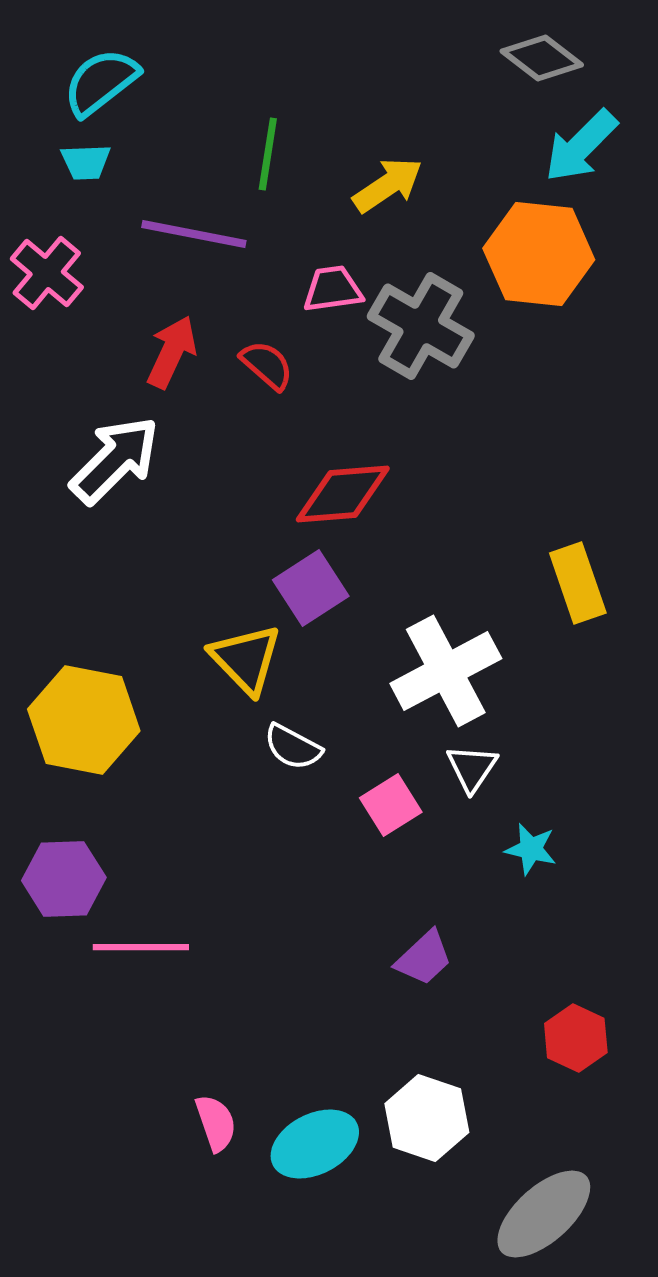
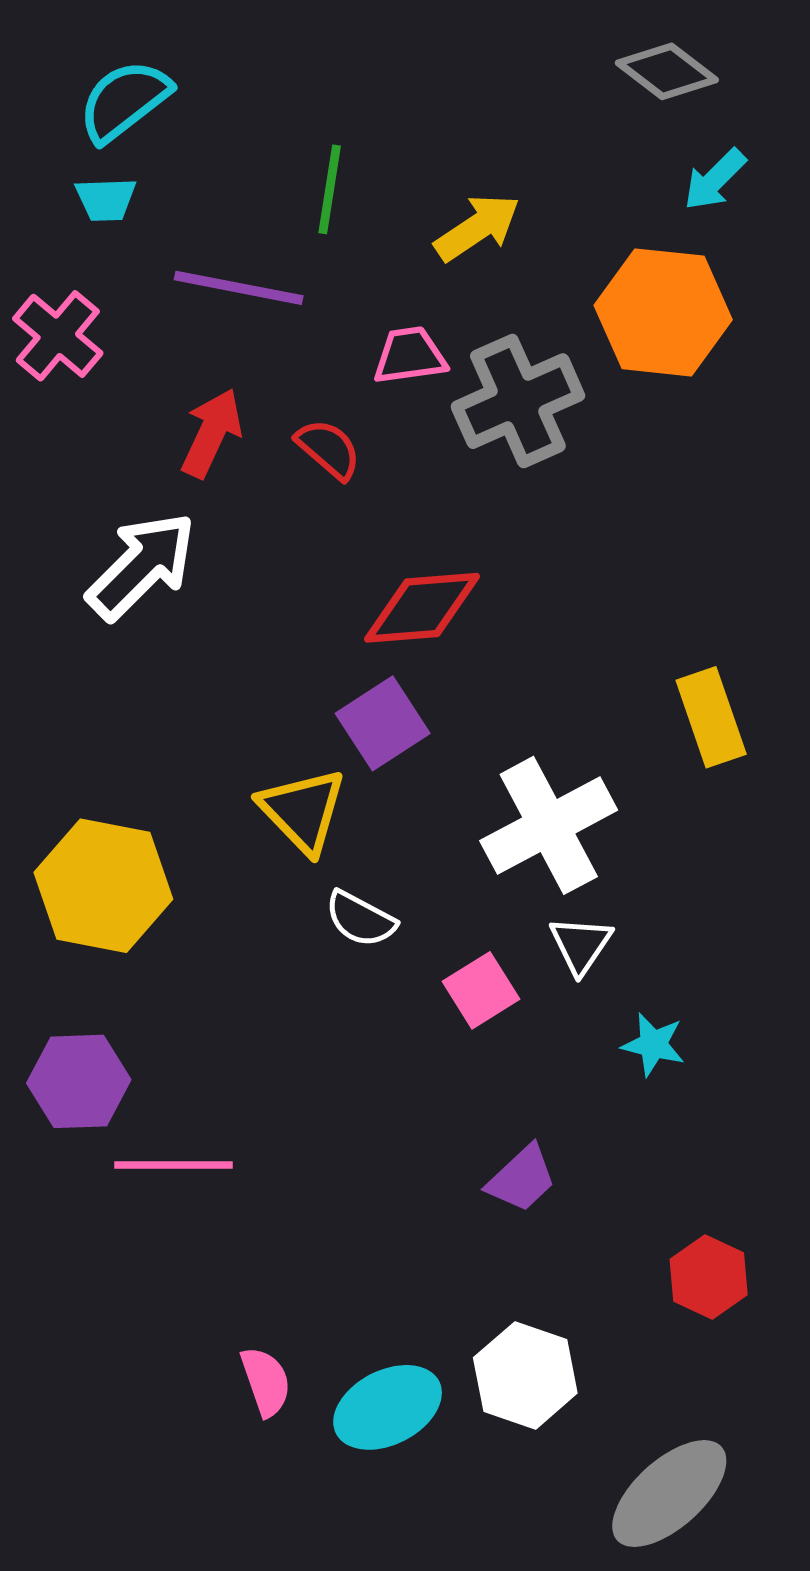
cyan arrow: (581, 146) -> (715, 180), size x0.7
gray cross: (421, 326) -> (518, 401), turned 36

